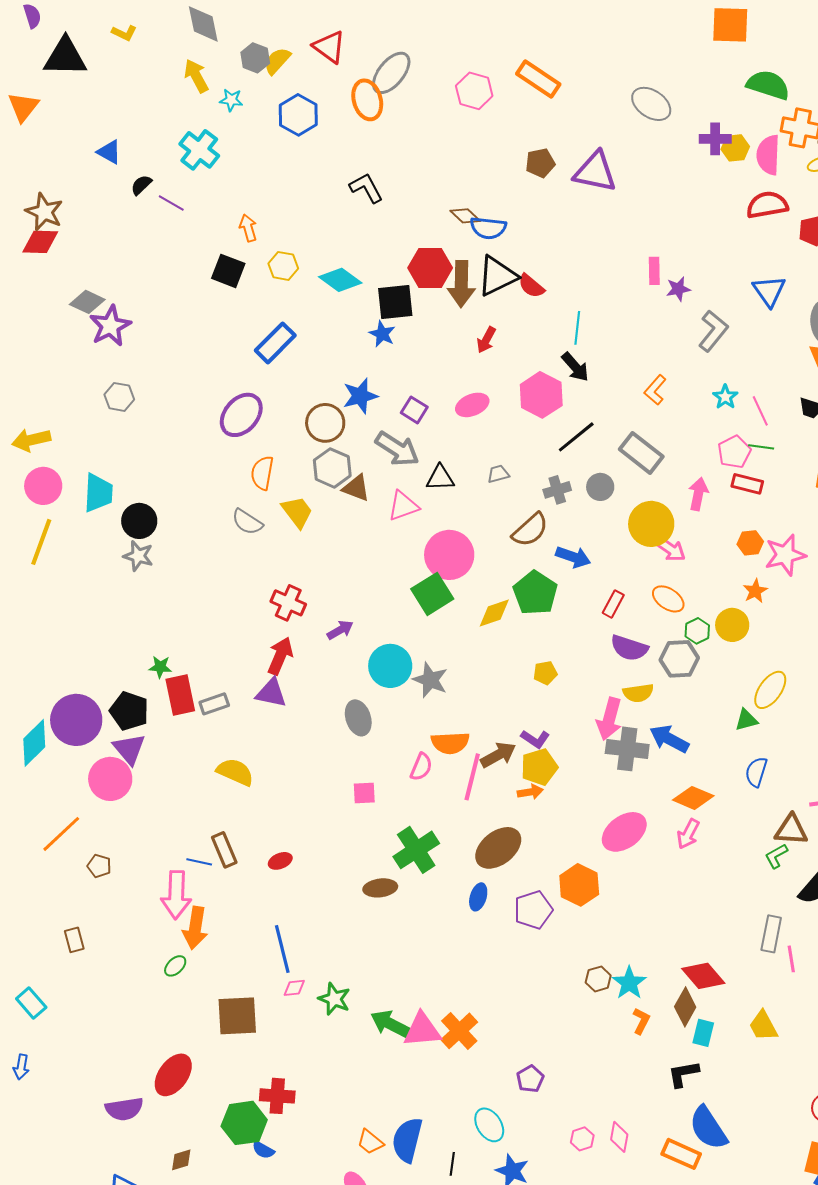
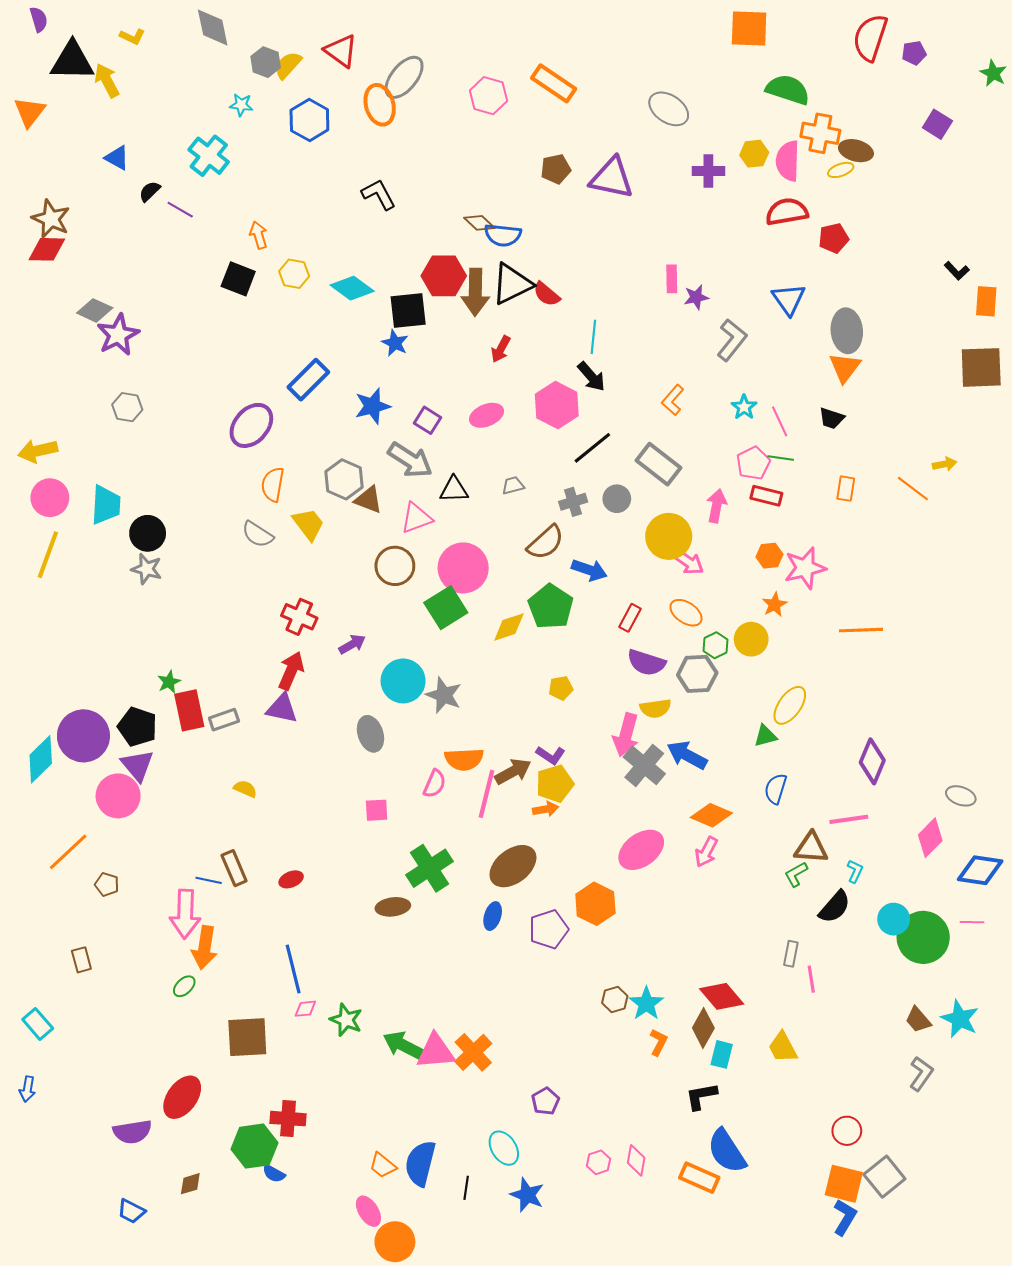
yellow arrow: (196, 76) -> (107, 80), moved
purple cross: (715, 139) -> (708, 171), moved
blue rectangle: (275, 343) -> (308, 380), moved
brown circle: (325, 423) -> (395, 566), moved
green star: (160, 667) -> (169, 682), turned -30
gray cross: (627, 749) -> (644, 765), turned 33
yellow semicircle: (235, 772) -> (245, 789), size x0.6
gray rectangle: (771, 934) -> (791, 954), size x0.7

